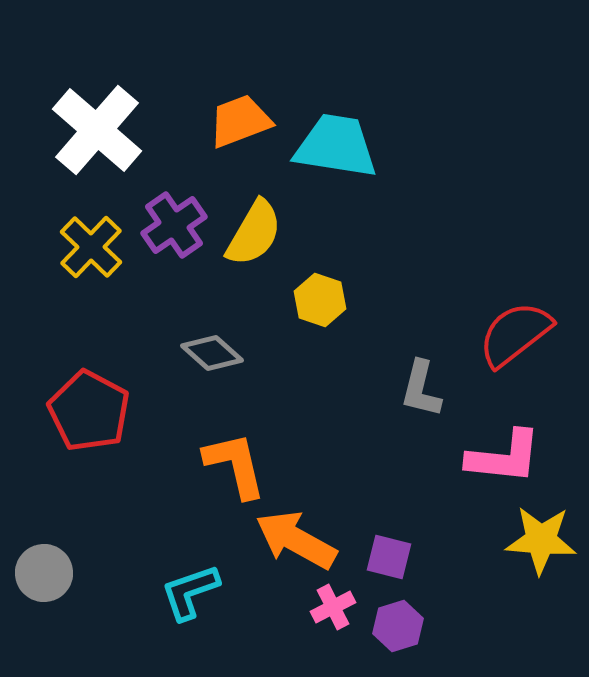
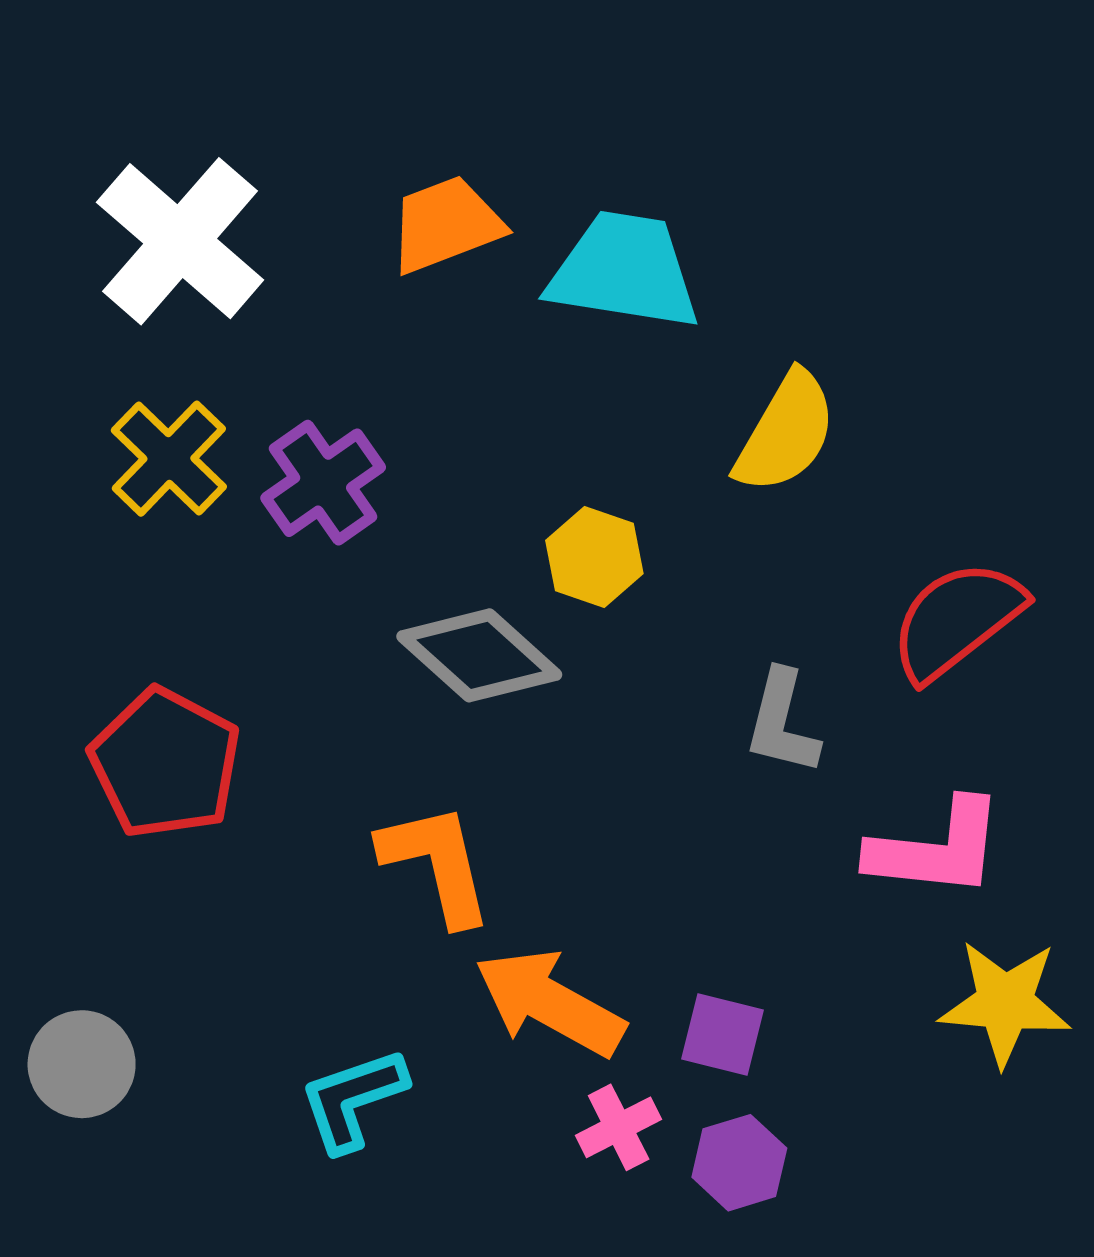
purple cross: (174, 225) -> (323, 483), moved
yellow semicircle: (254, 233) -> (786, 432), moved
gray diamond: (212, 353) -> (479, 655), moved, size x1.4

